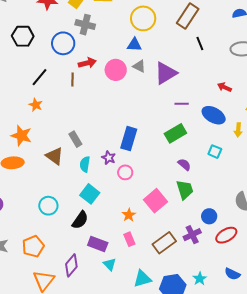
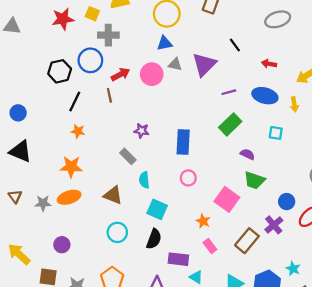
black hexagon: (23, 36) -> (60, 71), moved
black line: (200, 43) -> (235, 45), moved
brown triangle: (55, 156) -> (113, 195), moved
purple star: (109, 158) -> (142, 131), moved
green trapezoid: (185, 190) -> (254, 180), turned 140

